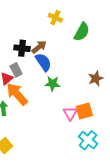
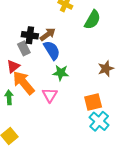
gray rectangle: (16, 70) -> (24, 48), moved
pink triangle: (70, 113) -> (50, 95), moved
cyan cross: (88, 140) -> (99, 121), moved

